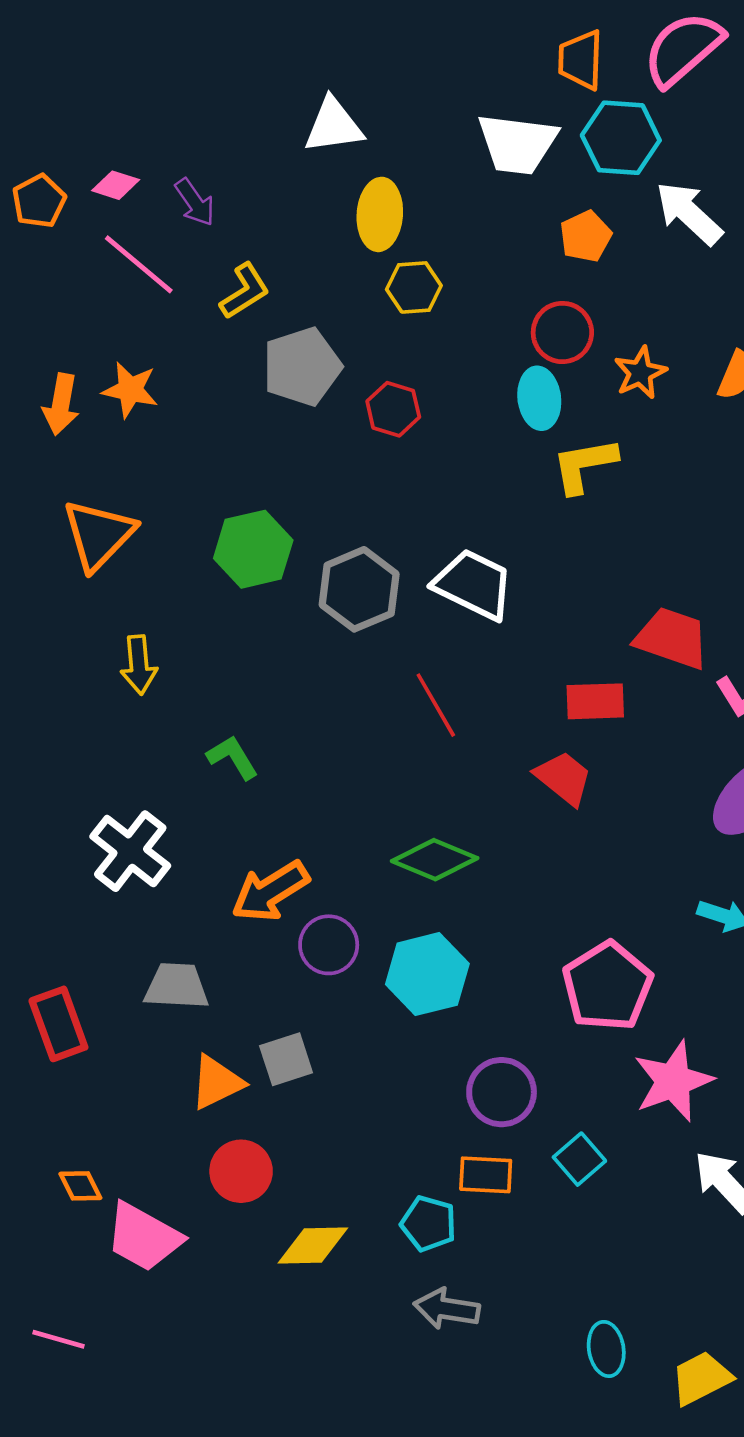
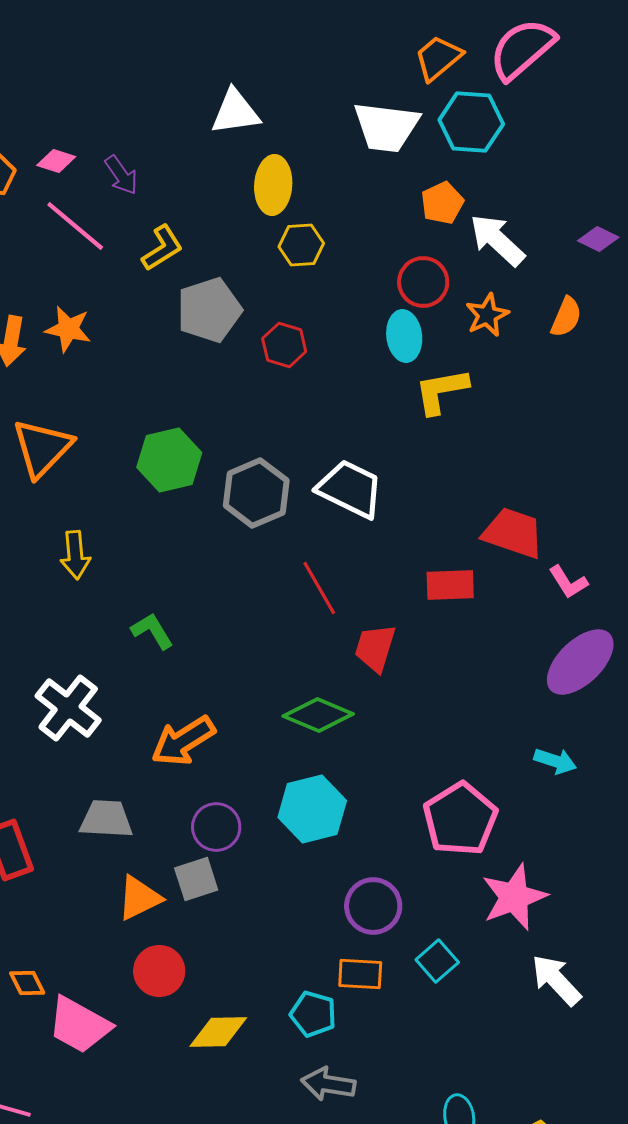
orange trapezoid: (581, 60) -> (438, 58), turned 48
white arrow: (689, 213) -> (497, 240), moved
red trapezoid: (564, 778) -> (375, 648), moved, turned -112
purple circle: (329, 945) -> (216, 827), moved

